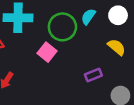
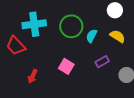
cyan semicircle: (88, 17) -> (92, 36), moved
pink square: (47, 52) -> (66, 66), moved

